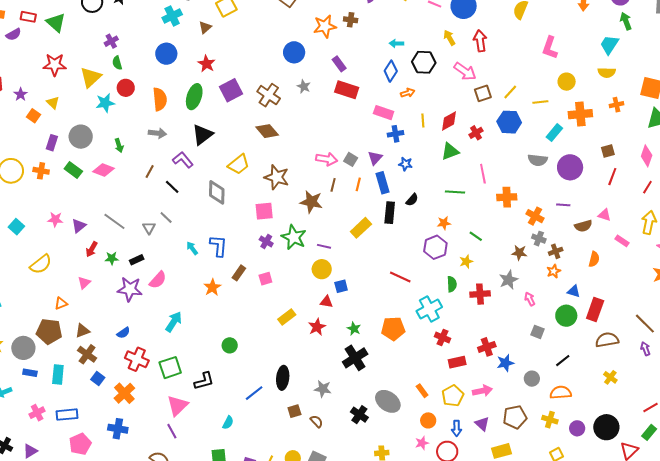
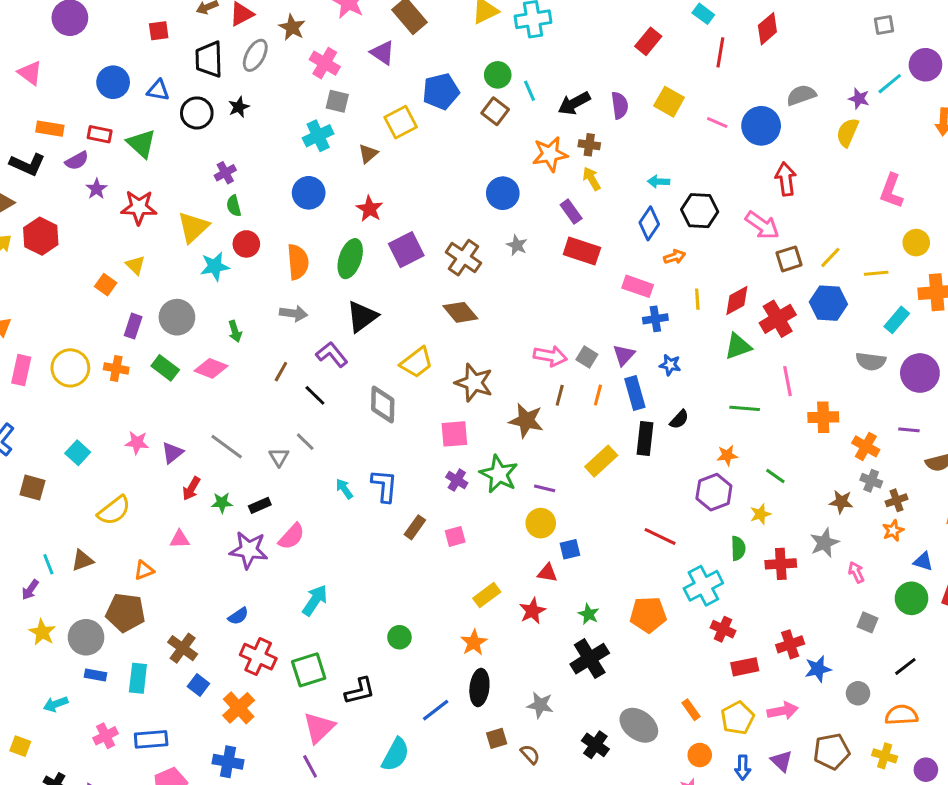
yellow arrow: (449, 38) -> (592, 179), moved
purple star: (21, 94) -> (97, 189), moved
red cross: (476, 133) -> (778, 319), size x1.6
pink triangle: (84, 283) -> (180, 539), turned 40
orange star: (212, 287) -> (474, 643), moved
brown triangle: (82, 331) -> (82, 560), moved
cyan semicircle: (228, 423) -> (395, 755), size x1.6

